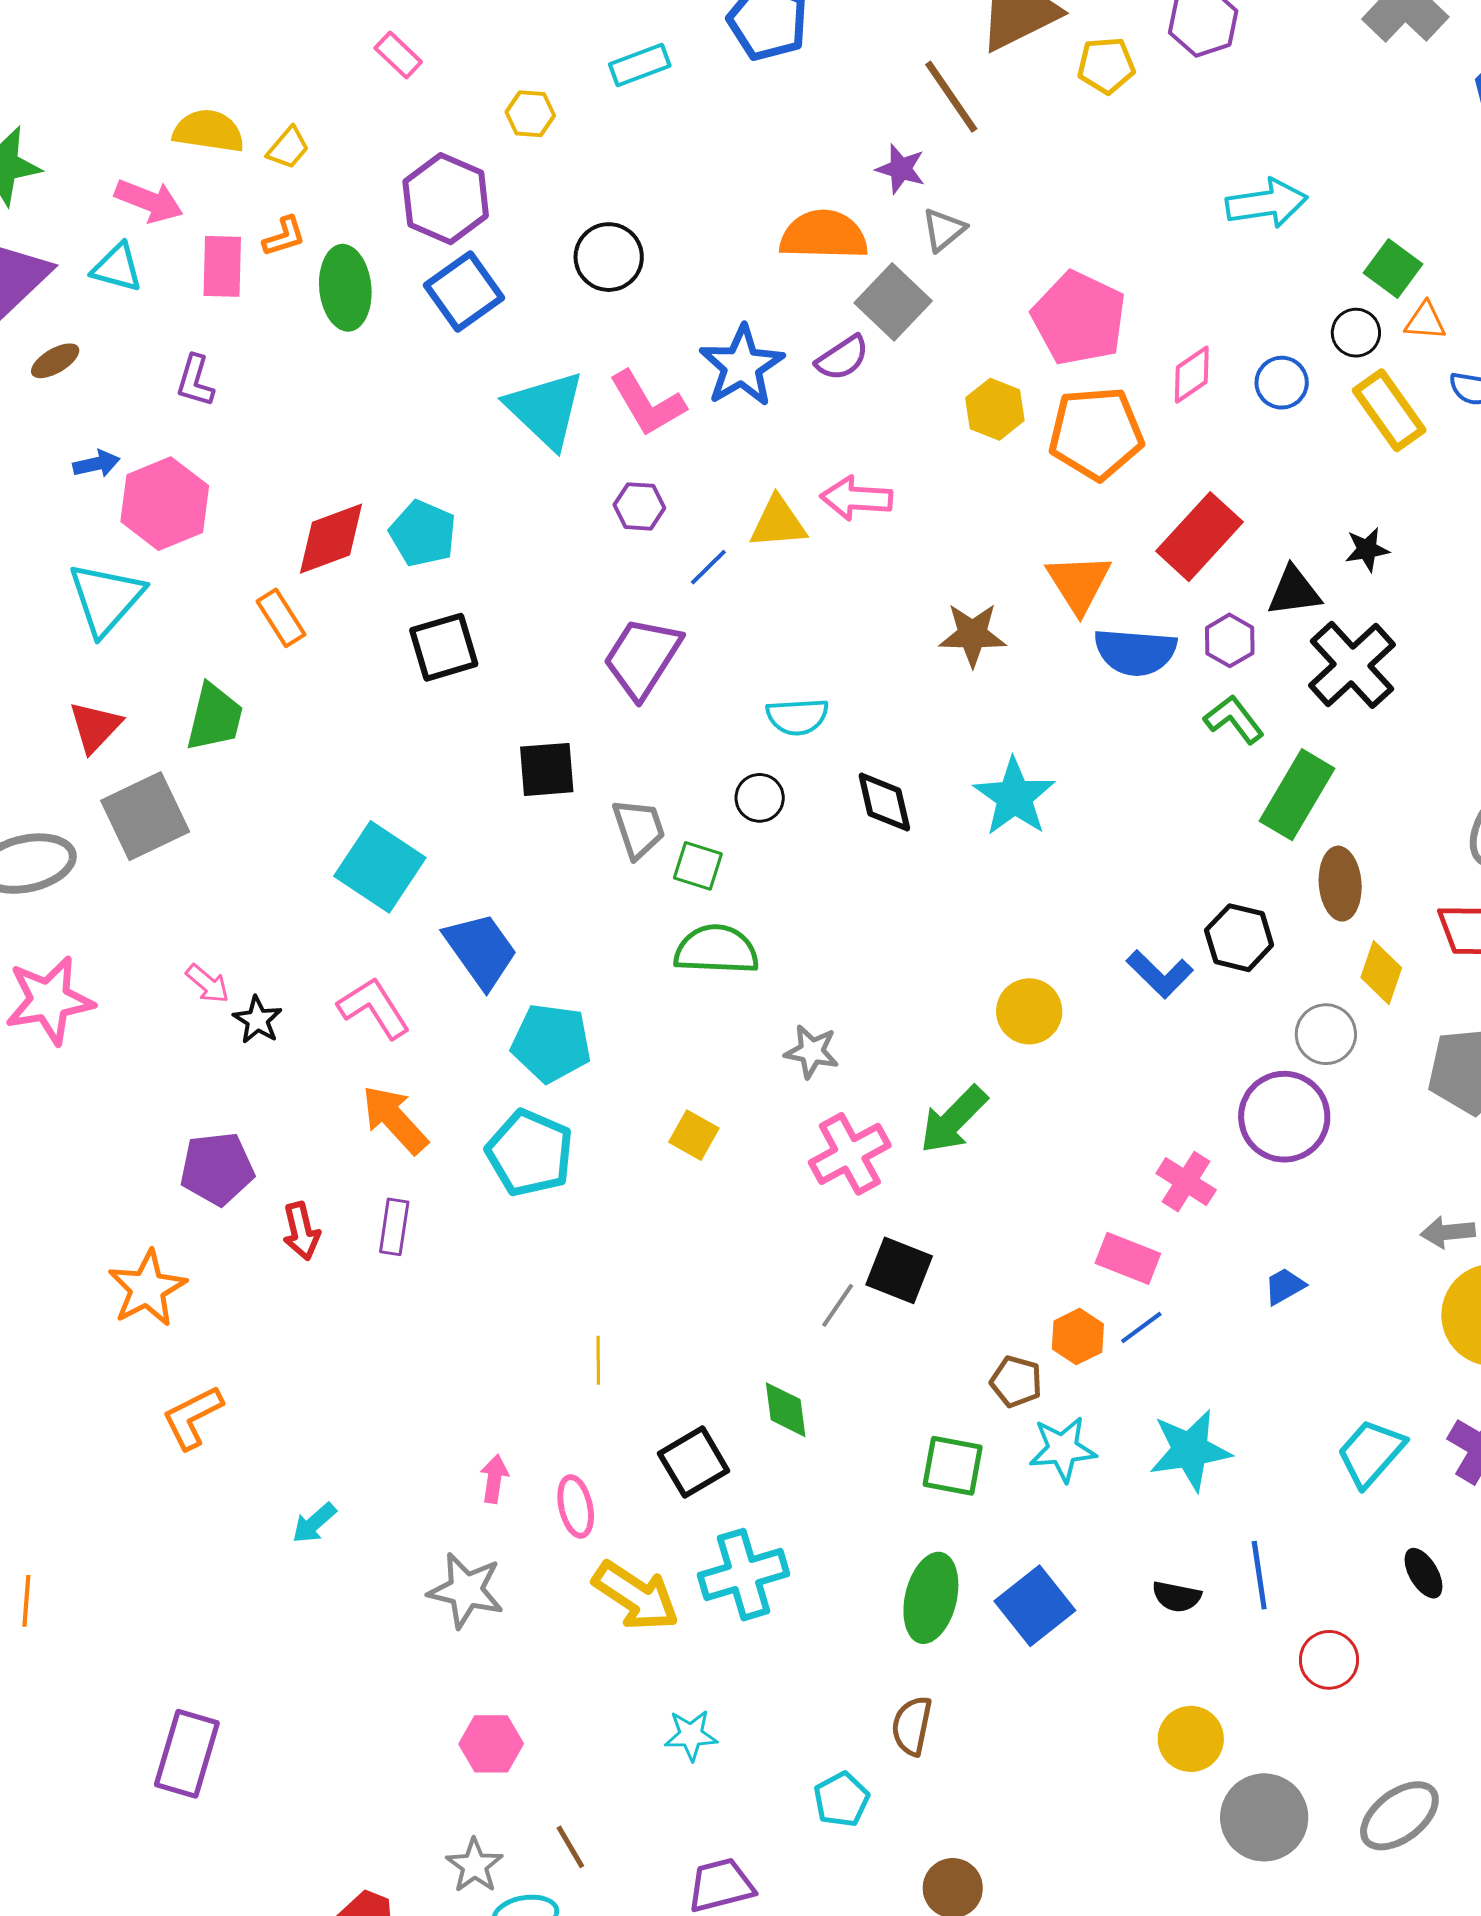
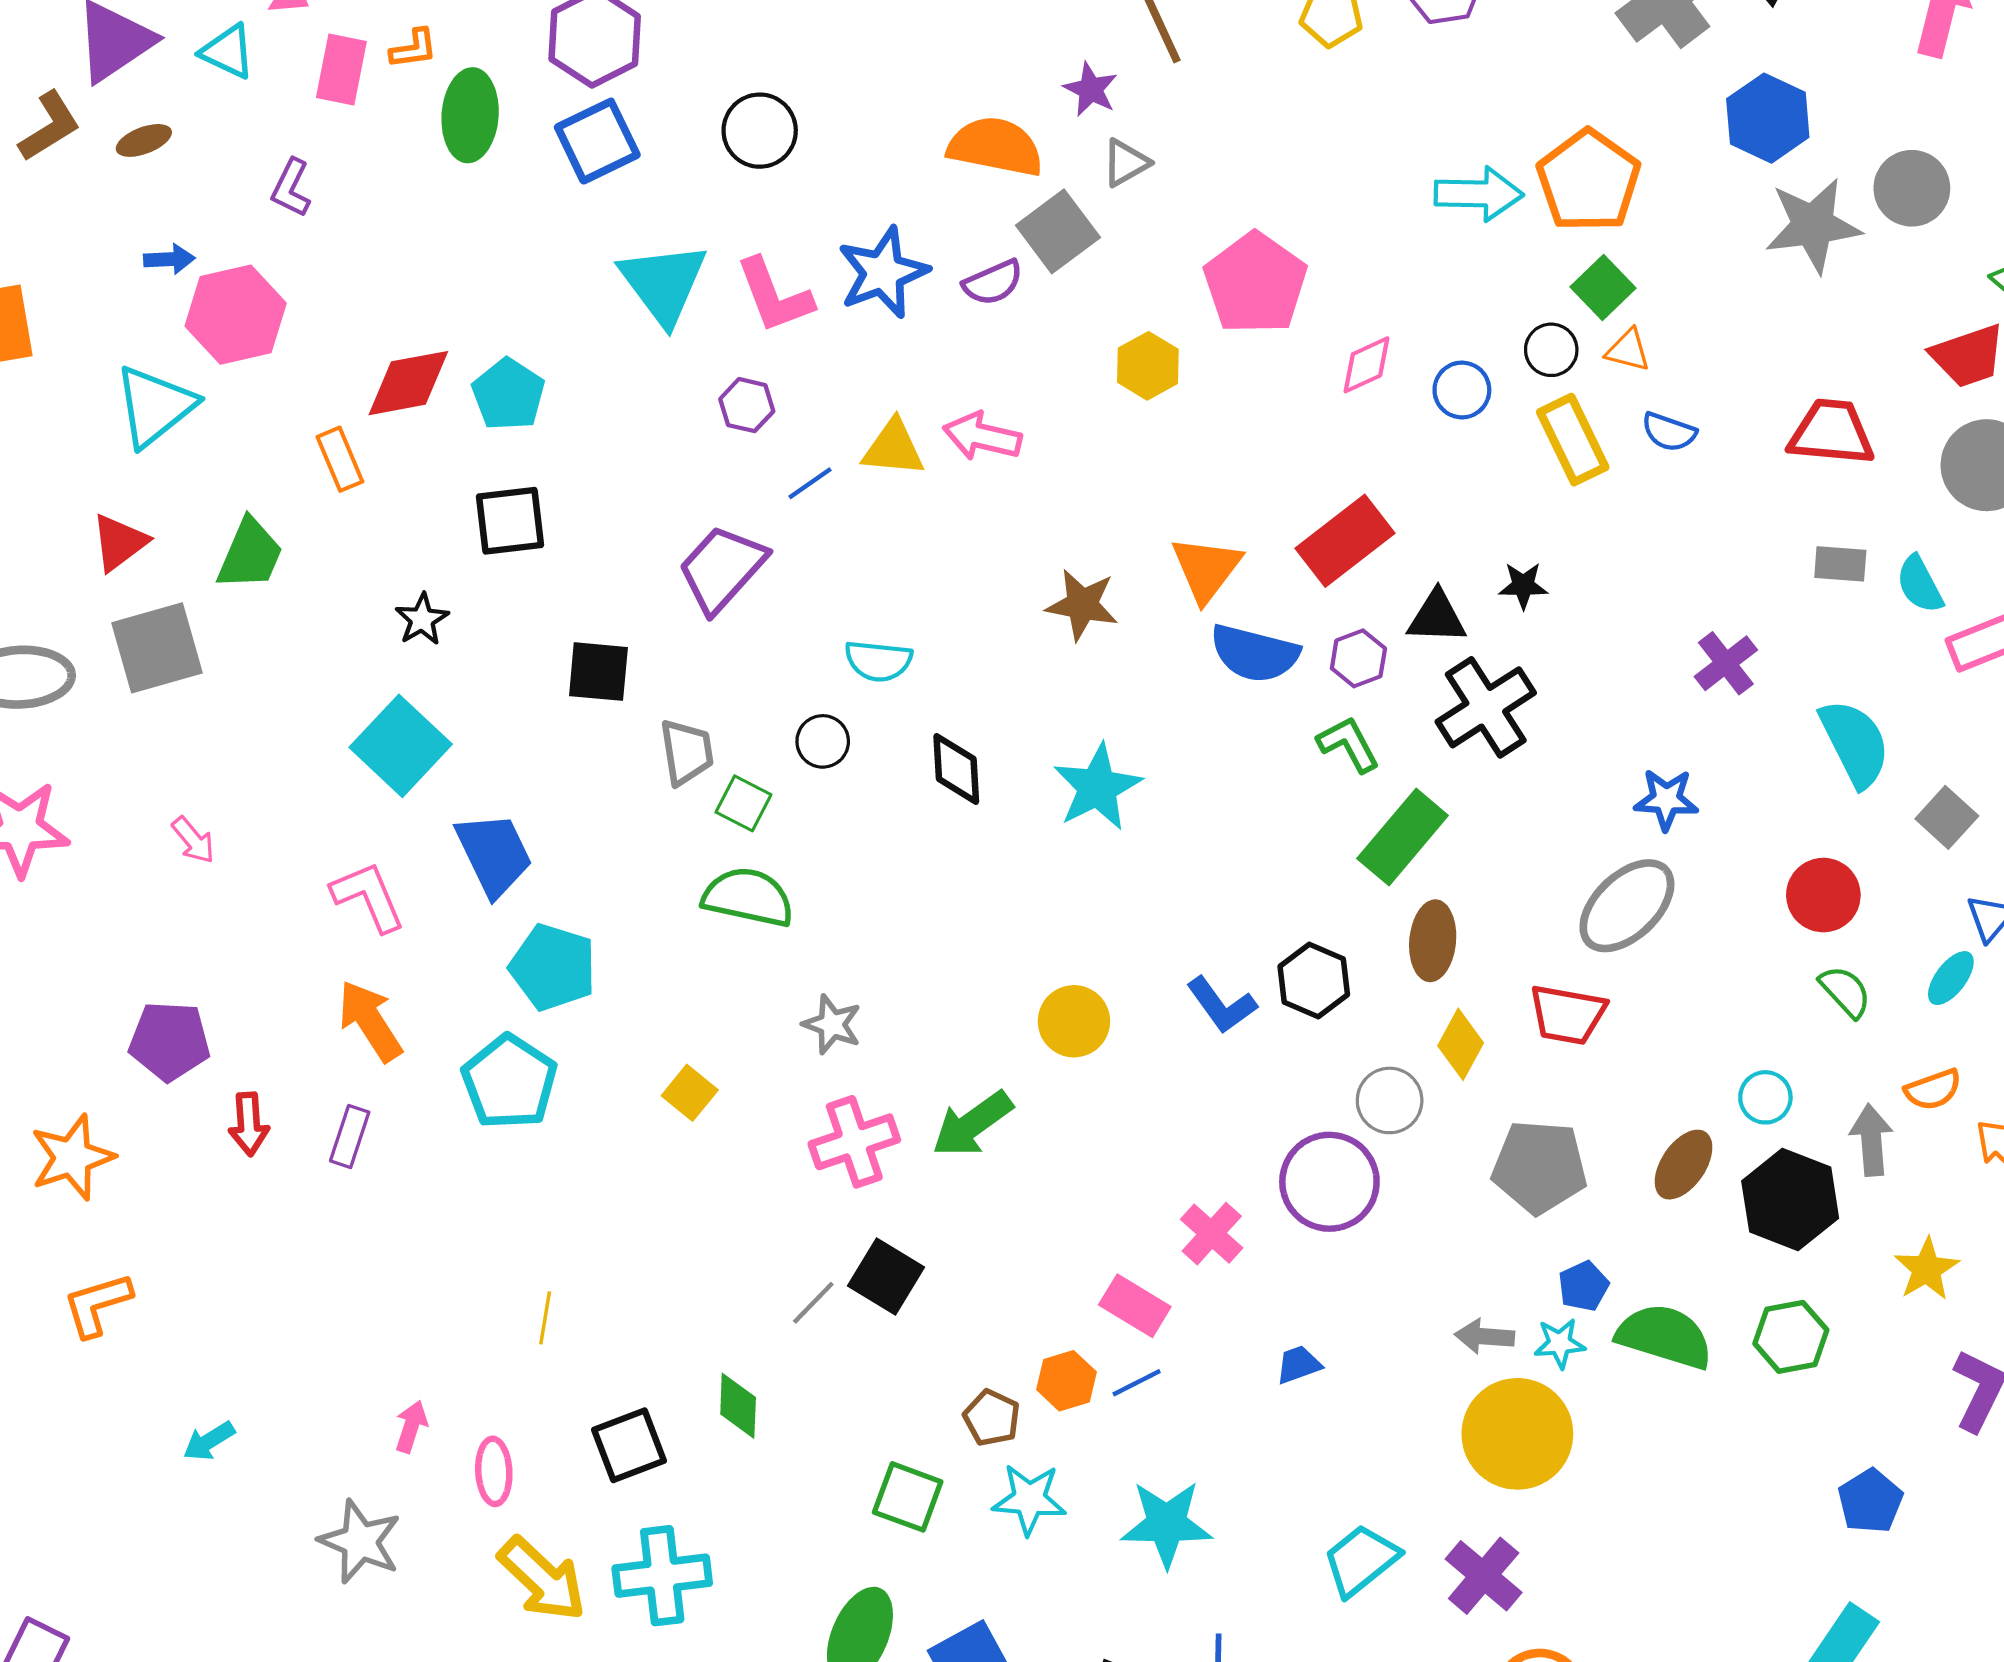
orange pentagon: (1096, 433) -> (1589, 181), moved, turned 30
black star: (257, 1020) -> (422, 619), moved

